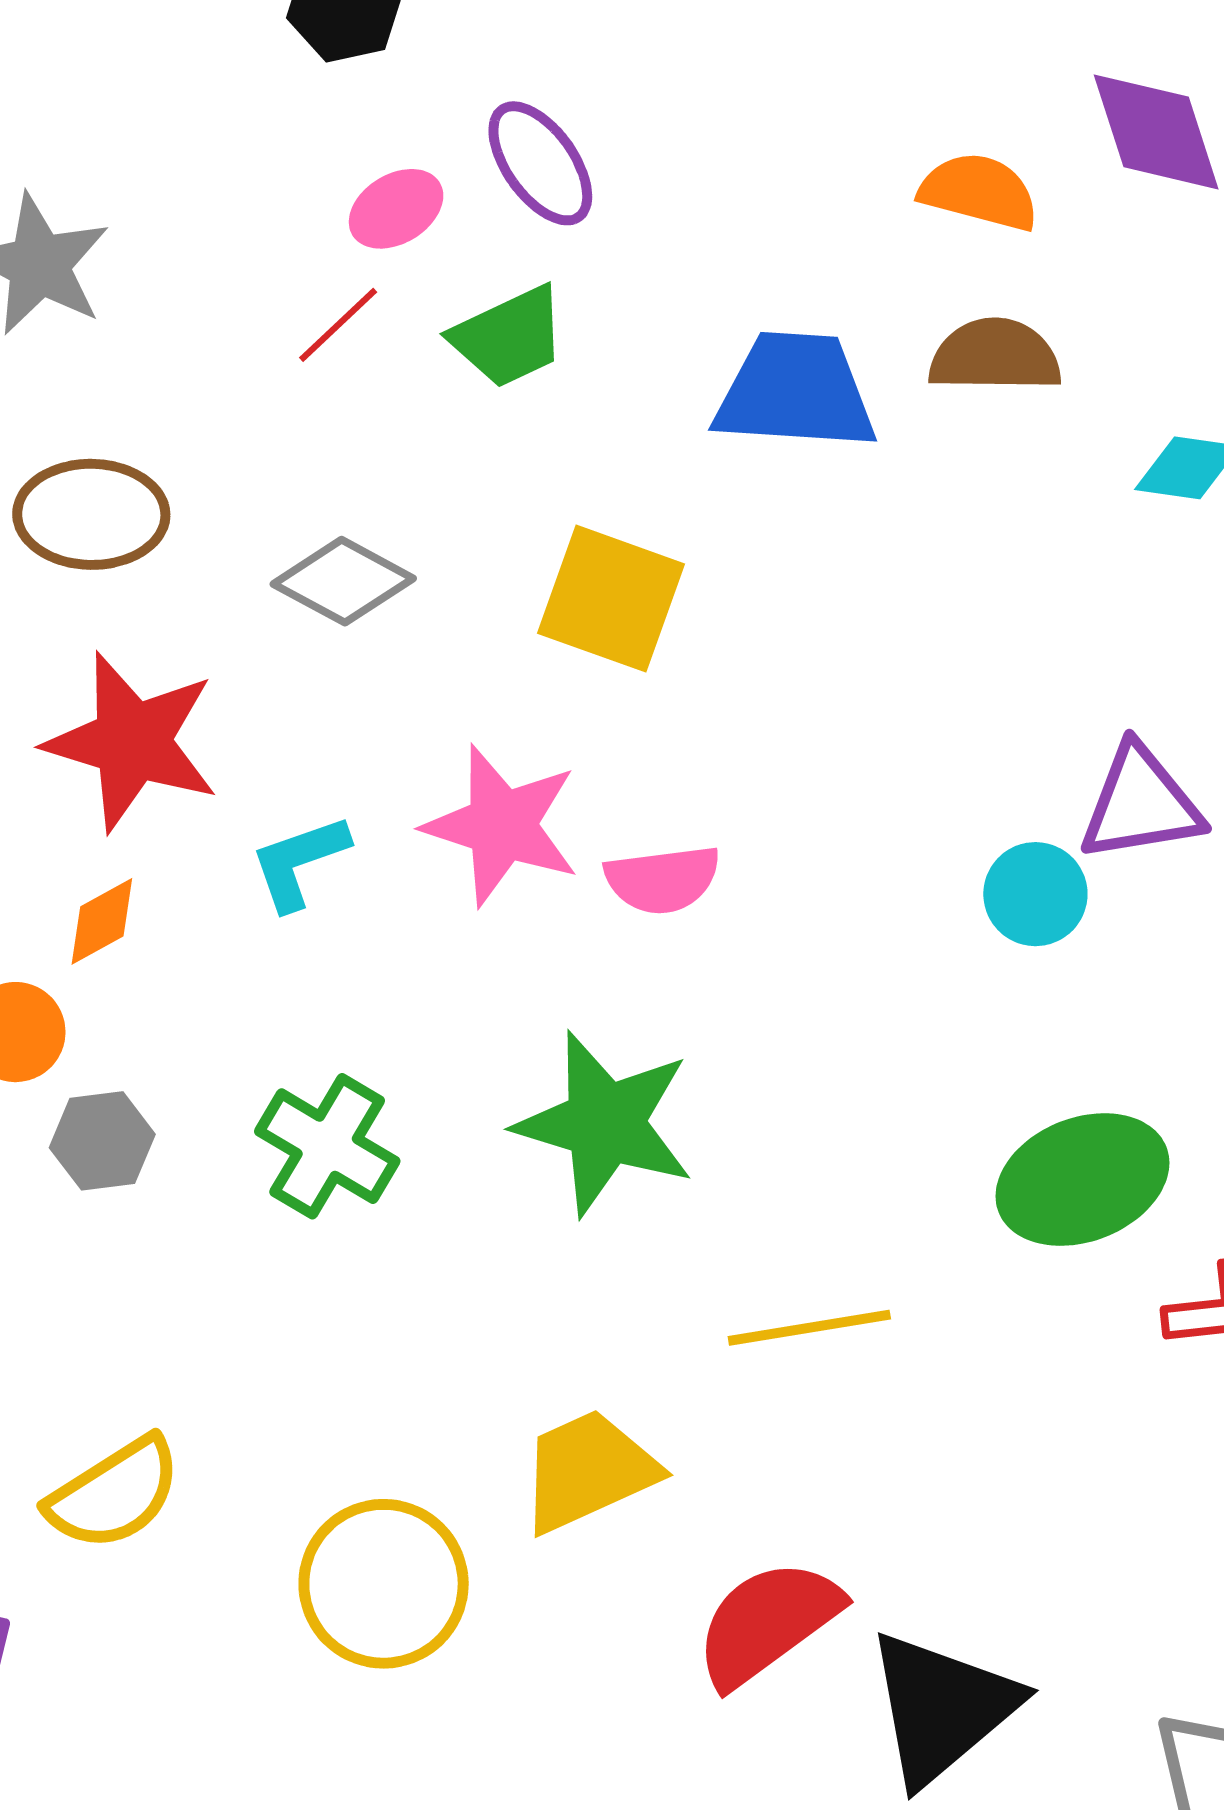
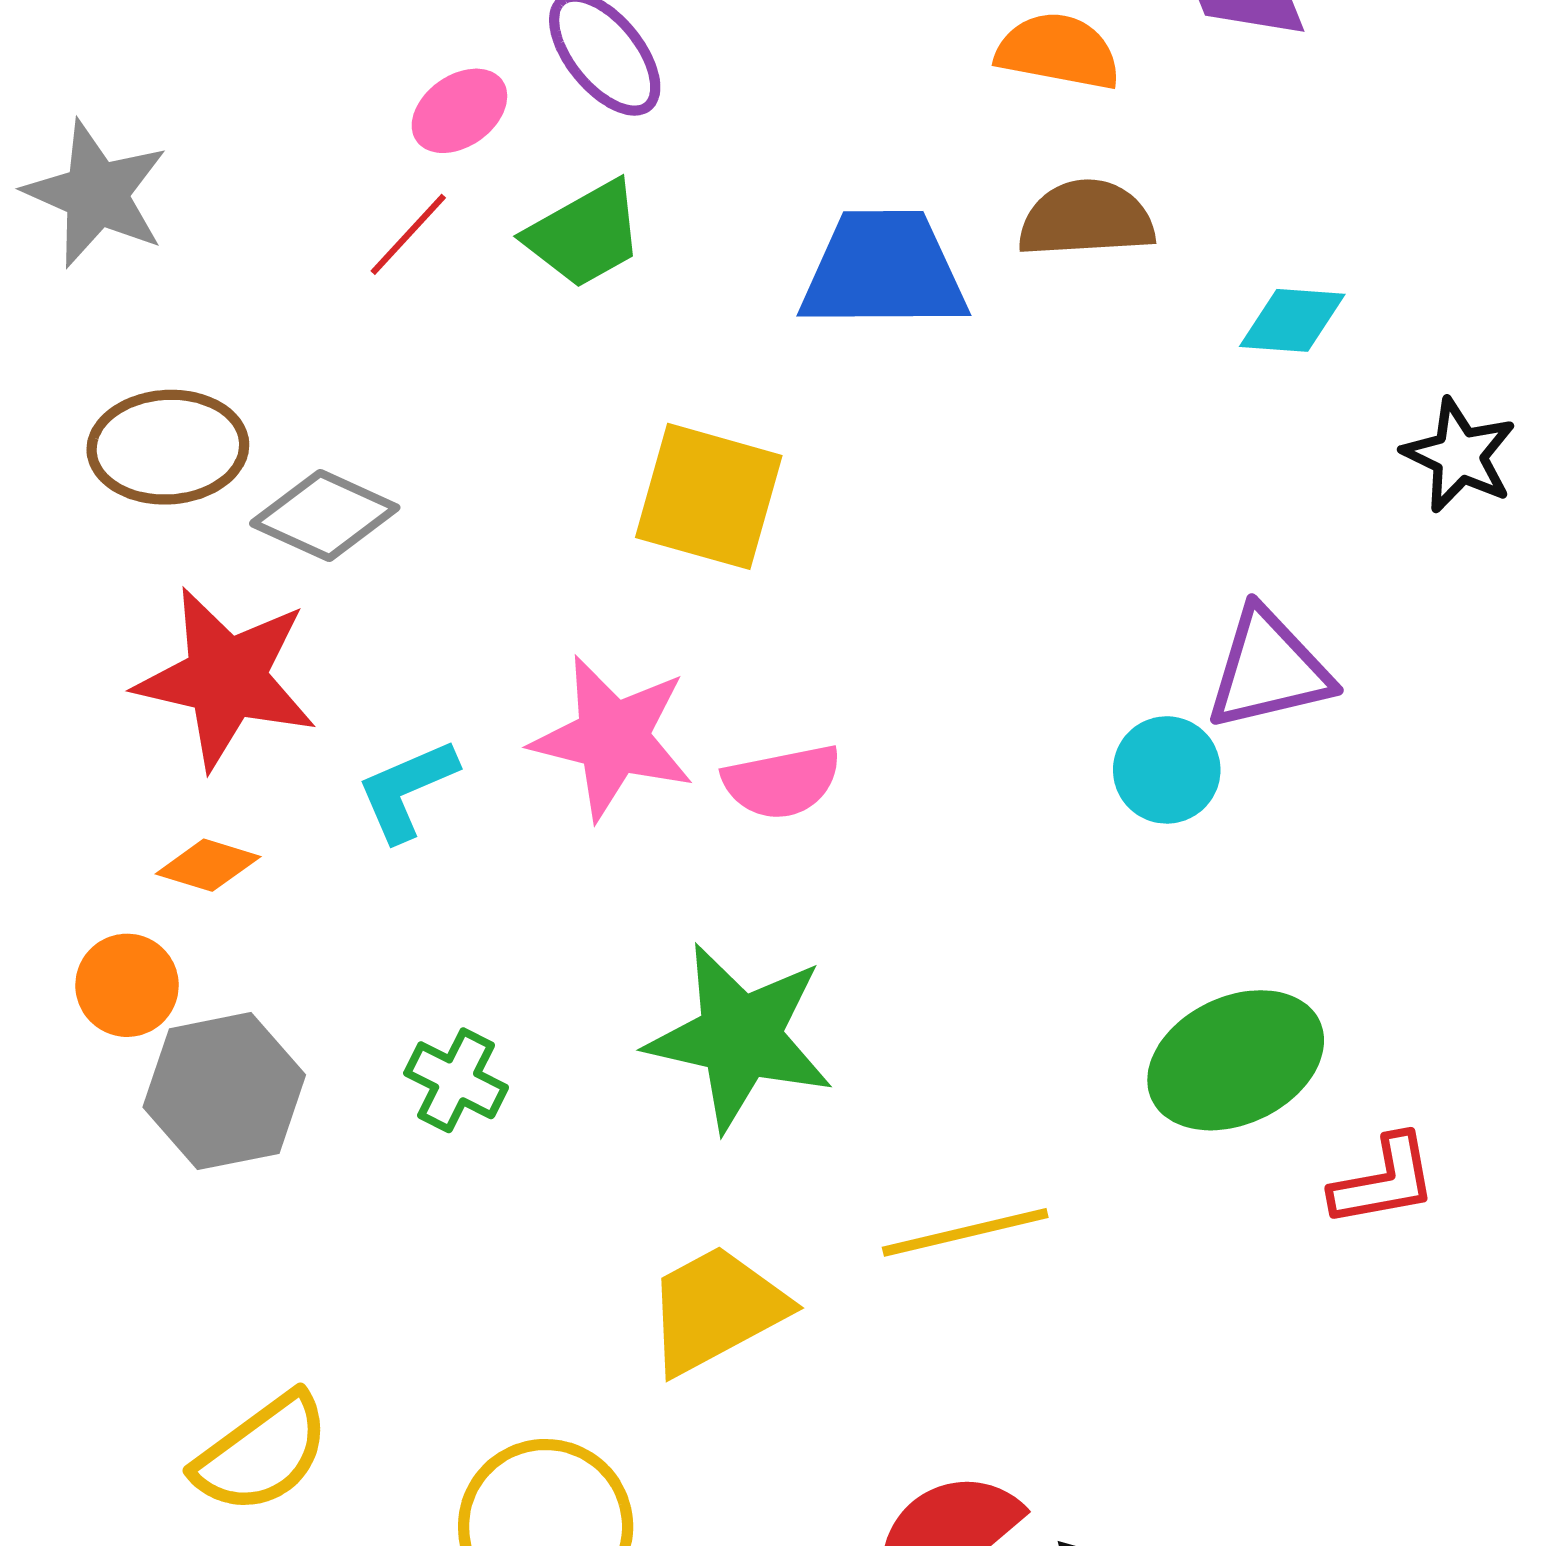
gray diamond: (343, 581) -> (325, 515), moved
orange diamond: (102, 921) -> (208, 865), turned 50
gray hexagon: (102, 1141) -> (224, 1091), size x1.5
green cross: (327, 1146) -> (456, 1080), size x0.7
yellow trapezoid: (588, 1471) -> (716, 1309), moved

